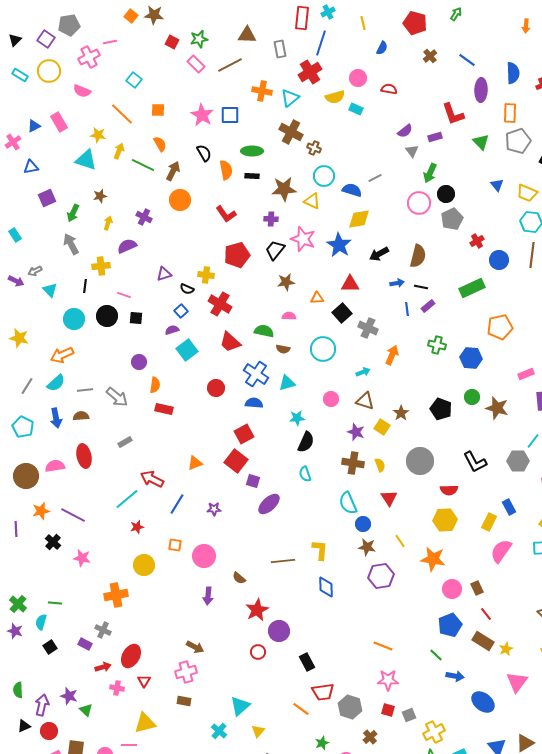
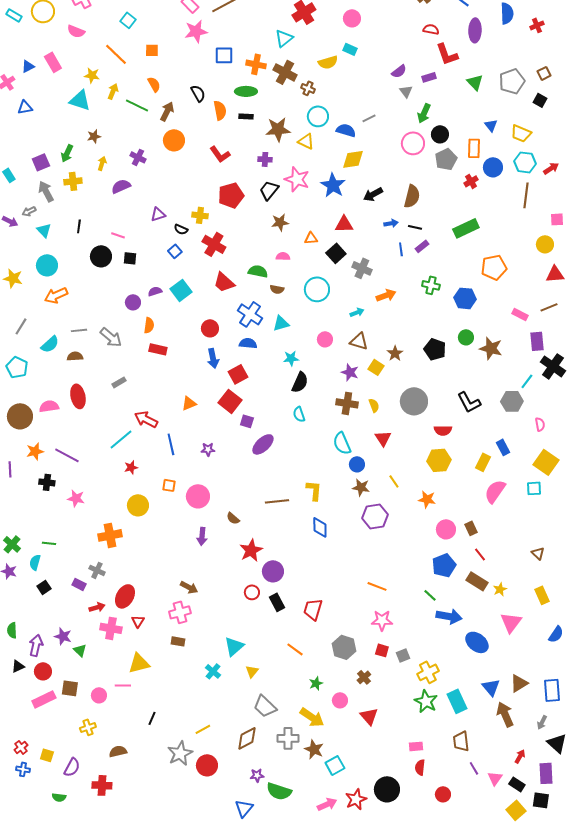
red semicircle: (389, 89) -> (431, 29), moved
orange cross: (262, 91) -> (256, 64), moved
yellow semicircle: (335, 97) -> (328, 62), moved
orange rectangle: (510, 113) -> (474, 148), moved
pink star: (202, 115) -> (196, 31), moved, turned 30
purple square: (47, 198) -> (41, 162), moved
gray arrow: (71, 244) -> (46, 191), moved
blue circle: (499, 260) -> (493, 167), moved
yellow cross: (101, 266) -> (73, 181), moved
cyan circle: (74, 319) -> (47, 265), moved
purple semicircle: (172, 330) -> (155, 291), moved
orange arrow: (392, 355) -> (386, 295), turned 48
pink rectangle: (526, 374) -> (520, 314), turned 49
cyan semicircle: (56, 383) -> (50, 344), moved
blue arrow: (56, 418) -> (213, 358), moved
blue line: (177, 504) -> (171, 444), turned -45
black cross: (53, 542) -> (47, 482), turned -35
orange star: (433, 559) -> (427, 499), size x0.7
black rectangle: (307, 662) -> (277, 602), moved
blue arrow: (455, 676) -> (449, 616), size x1.4
pink cross: (117, 688) -> (111, 628), size x1.5
red trapezoid: (323, 692) -> (313, 609), moved, turned 115

